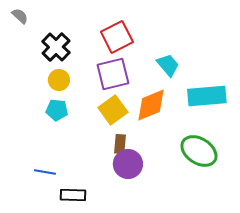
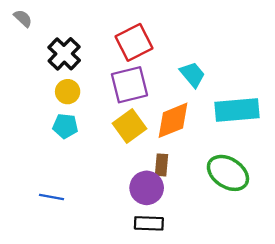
brown rectangle: (120, 144) -> (161, 165), moved
black rectangle: (73, 195) -> (149, 223), moved

